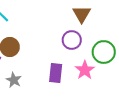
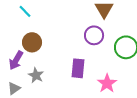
pink star: (85, 70) -> (107, 83), moved

